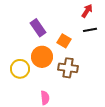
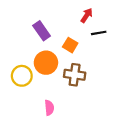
red arrow: (87, 11) -> (87, 15), moved

